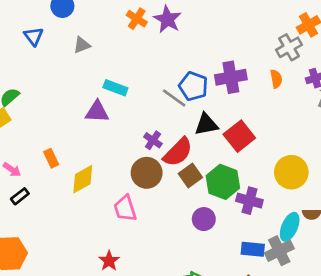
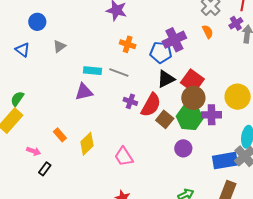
orange cross: (137, 19) -> (128, 44), moved
blue pentagon: (193, 86) -> (161, 52), moved
gray line: (174, 98) -> (119, 73), moved
brown circle: (147, 173) -> (193, 98), moved
purple cross: (249, 201) -> (212, 115), moved
blue rectangle: (253, 249) -> (225, 161), size x1.4

